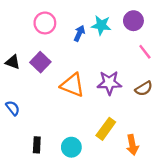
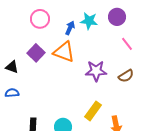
black triangle: (13, 62) -> (12, 67), moved
orange triangle: (73, 85) -> (64, 52), moved
blue semicircle: (13, 108) -> (12, 93), turned -56

